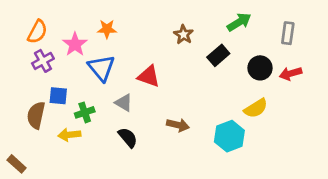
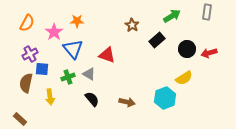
gray rectangle: (288, 33) -> (207, 12), moved
purple cross: (43, 61) -> (30, 54), moved
green cross: (85, 112) -> (68, 77), moved
brown arrow: (178, 125) -> (127, 102), moved
yellow arrow: (69, 135) -> (50, 97), turned -91
brown rectangle: (17, 164) -> (20, 119), moved

